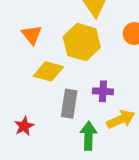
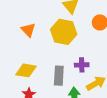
yellow diamond: (48, 71) -> (26, 70), moved

